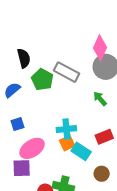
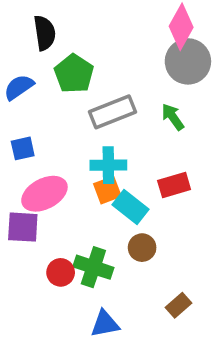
gray rectangle: (67, 72) -> (113, 112), moved, turned -55
brown circle: (102, 174) -> (142, 248), moved

